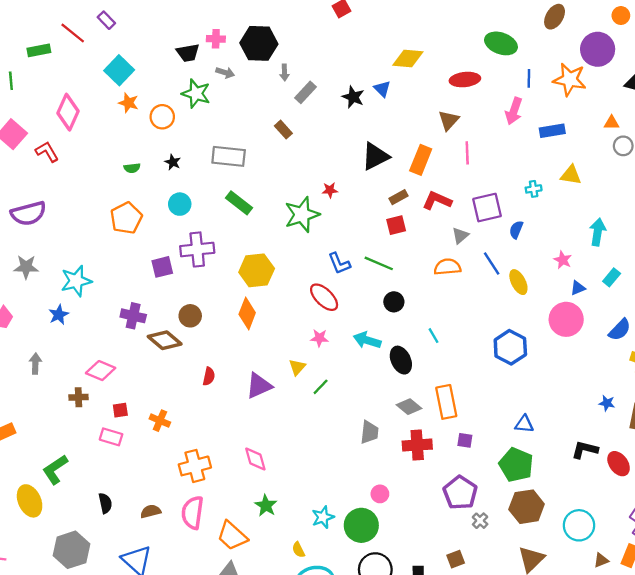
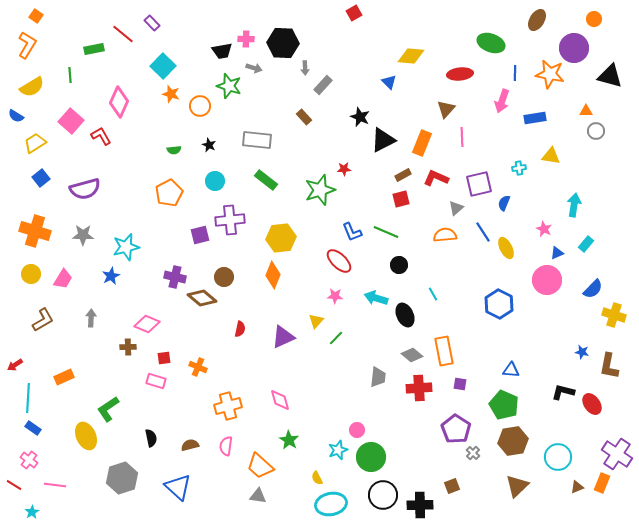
black star: (353, 97) -> (360, 117), moved
pink circle: (380, 494) -> (357, 430), moved
pink semicircle: (193, 513) -> (226, 446), size x0.7

